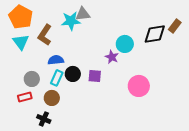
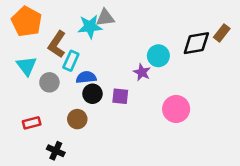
cyan triangle: (21, 42) -> (27, 66), moved
blue semicircle: (56, 60) -> (86, 77), moved
cyan rectangle: (57, 78) -> (71, 61), moved
gray circle: (32, 79) -> (49, 82), moved
brown circle: (52, 98) -> (77, 119), moved

